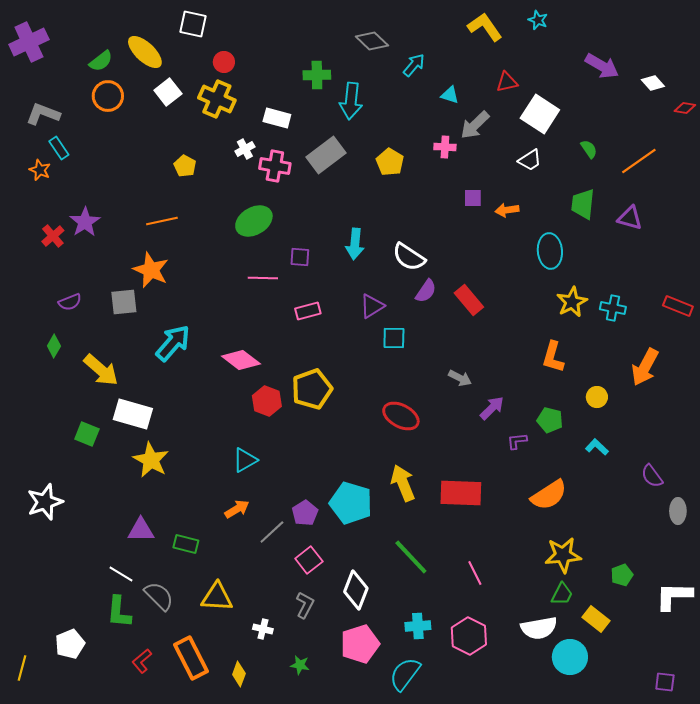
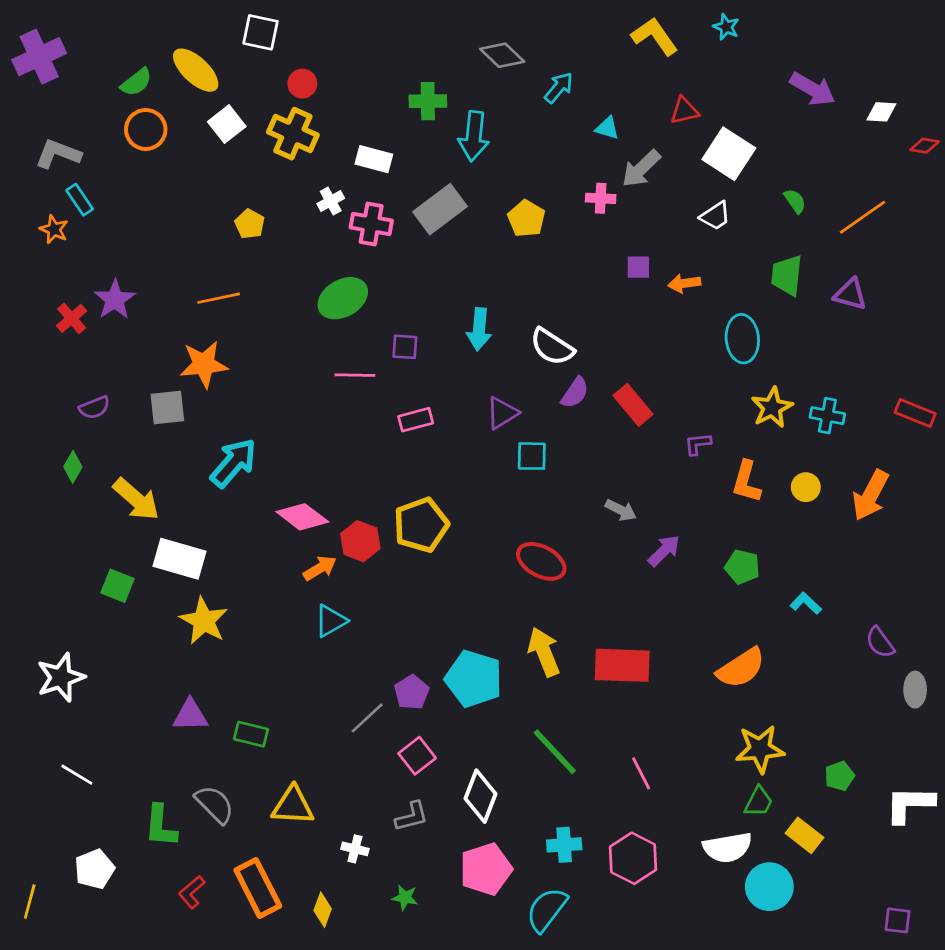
white diamond: (653, 83) -> (881, 112), turned -45
orange star: (151, 270) -> (204, 364), turned -30
pink diamond: (241, 360) -> (302, 517), moved
yellow circle: (597, 397) -> (806, 487), moved
purple L-shape: (517, 441) -> (698, 444), moved
orange arrow: (237, 509) -> (320, 568), moved
white line: (121, 574) -> (77, 775), moved
gray L-shape: (305, 605) -> (412, 816), turned 48

